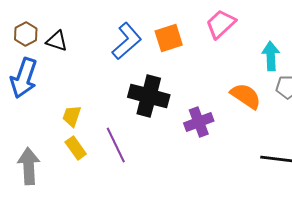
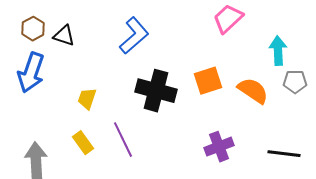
orange square: (169, 38) -> (208, 81), moved
yellow trapezoid: (72, 116) -> (87, 99), moved
purple cross: (199, 122) -> (219, 147), moved

